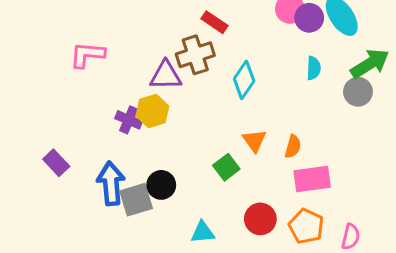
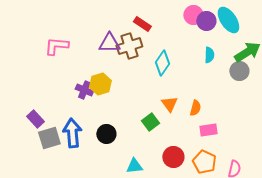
purple triangle: (166, 75) -> (109, 43), moved
pink rectangle: (312, 179) -> (208, 130), size x0.7
gray square: (136, 200) -> (49, 138), moved

